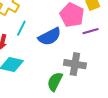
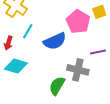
purple line: (91, 31) -> (98, 52), moved

